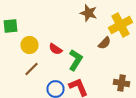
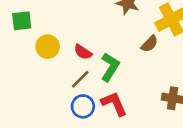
brown line: (32, 69) -> (80, 79), moved

